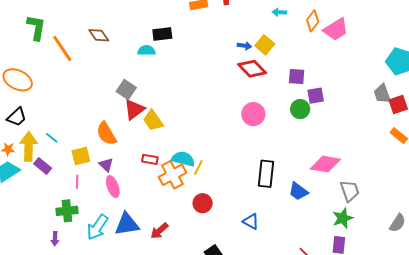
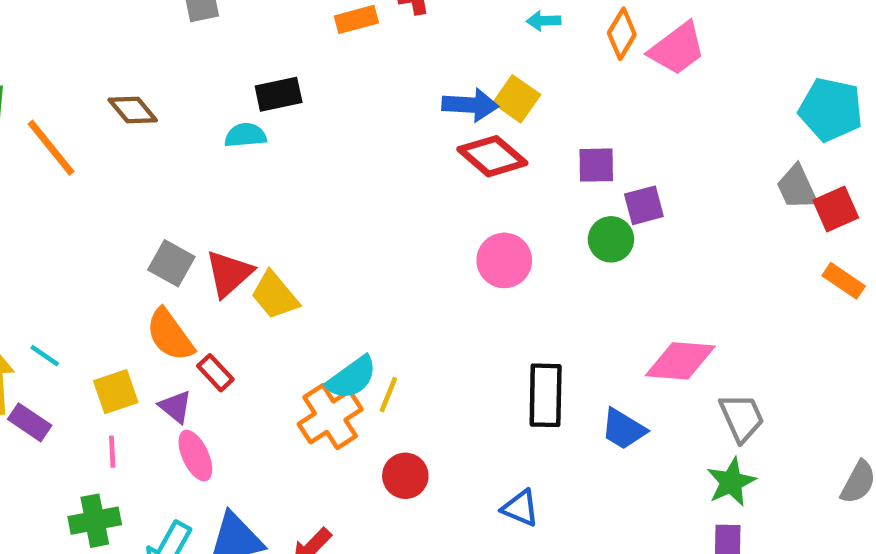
blue arrow: (245, 46) -> (470, 105), size x1.6
gray square: (126, 89) -> (171, 263), moved
red rectangle: (150, 159) -> (215, 373), moved, turned 42
cyan semicircle: (183, 159) -> (352, 378), turned 135

